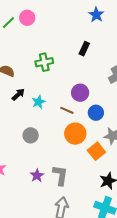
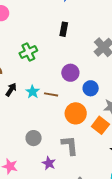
brown line: (67, 110) -> (51, 94), moved
gray circle: (31, 135) -> (34, 138), moved
gray L-shape: (60, 175) -> (70, 145), moved

